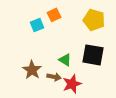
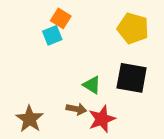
orange square: (54, 15) -> (61, 18), moved, turned -32
brown star: (32, 70) -> (30, 119), moved

